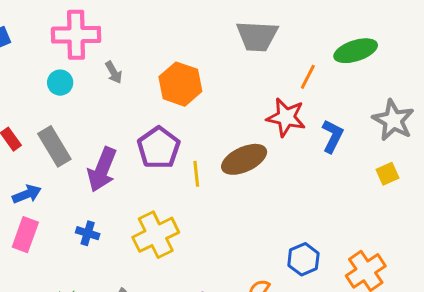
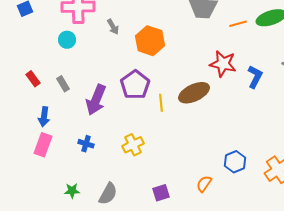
gray arrow: (114, 72) -> (113, 27), moved
orange line: (308, 77) -> (238, 24), moved, turned 48
gray rectangle: (54, 146) -> (63, 84), size x0.6
blue arrow: (27, 194) -> (44, 117), turned 120
yellow cross: (156, 235) -> (133, 145), size x0.7

